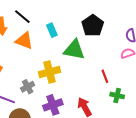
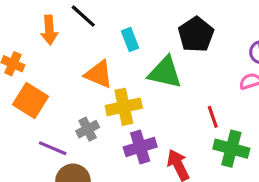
orange triangle: (24, 41) -> (99, 74), moved
green cross: (117, 96) -> (231, 149), size x1.5
purple cross: (53, 105) -> (140, 147), moved

